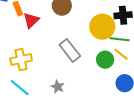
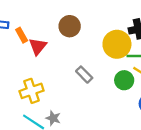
gray rectangle: (70, 50) -> (84, 75), size x0.7
gray star: (58, 87) -> (53, 118), moved

